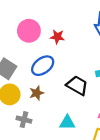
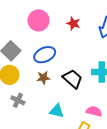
red star: (57, 37) -> (73, 23), moved
brown star: (37, 93) -> (43, 78), moved

